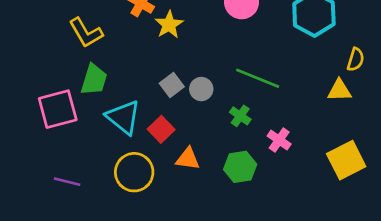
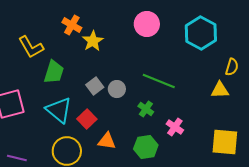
green trapezoid: (94, 80) -> (54, 72), moved
yellow square: (346, 160) -> (225, 142), turned 32

